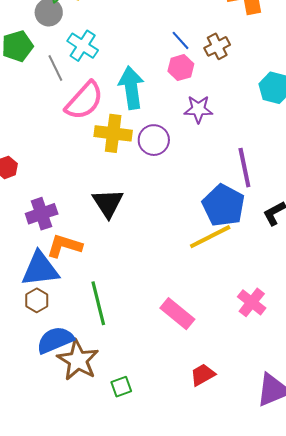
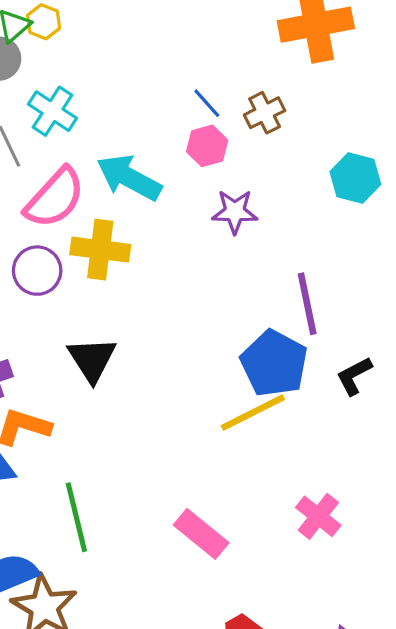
cyan arrow: (131, 88) -> (129, 178), turned -54
purple circle: (154, 140) -> (37, 271), moved

